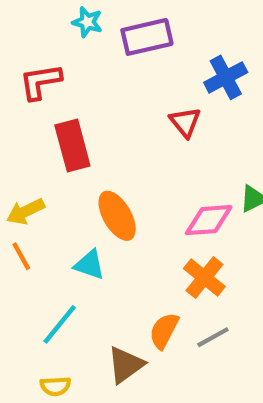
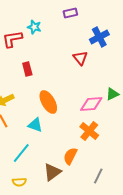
cyan star: (87, 22) -> (34, 27), moved
purple rectangle: (147, 37) -> (70, 13), moved, size x0.6
red rectangle: (72, 146) -> (27, 69), size x0.6
gray line: (213, 337) -> (98, 176), moved, turned -35

